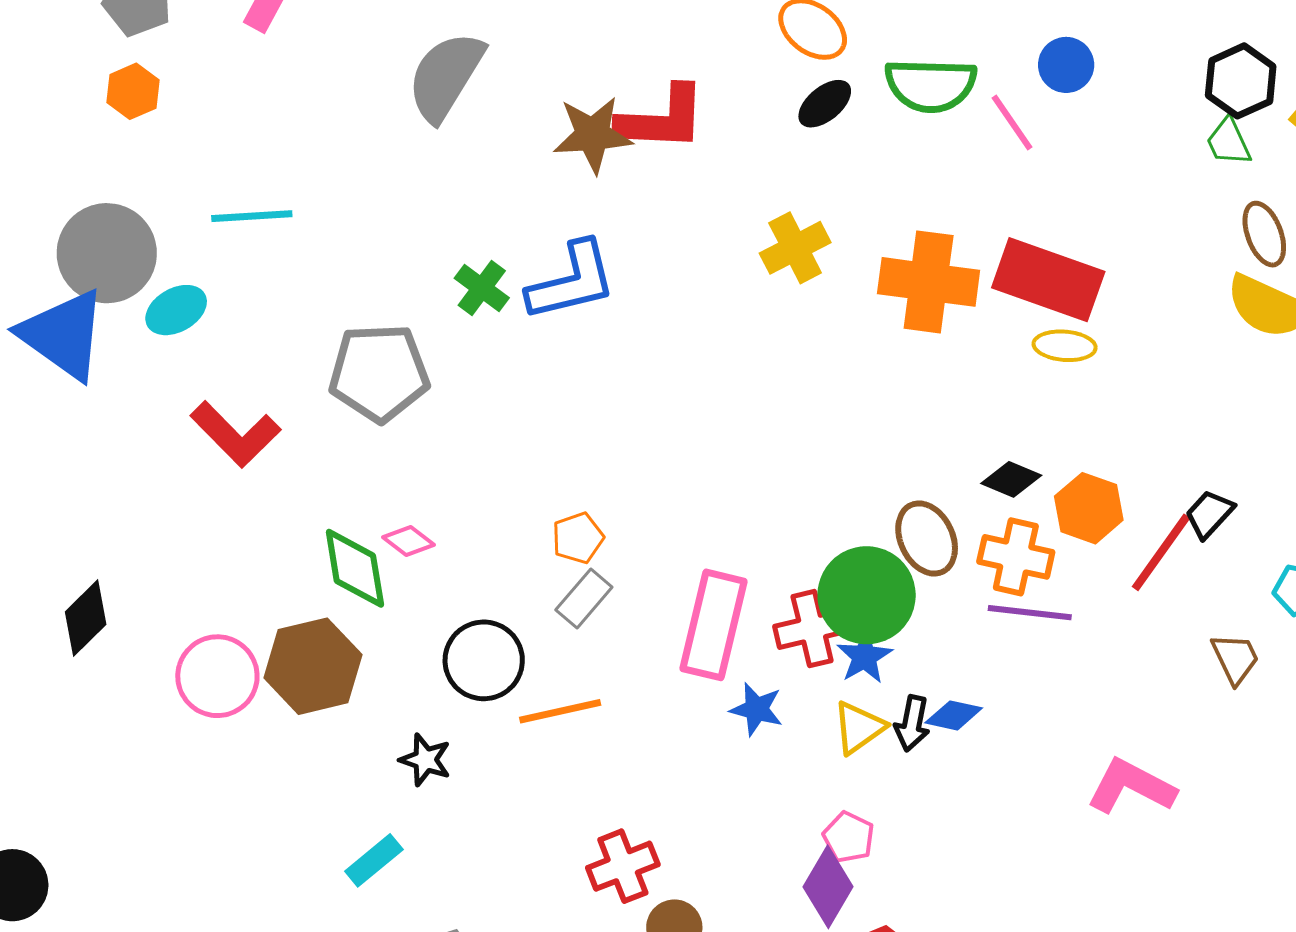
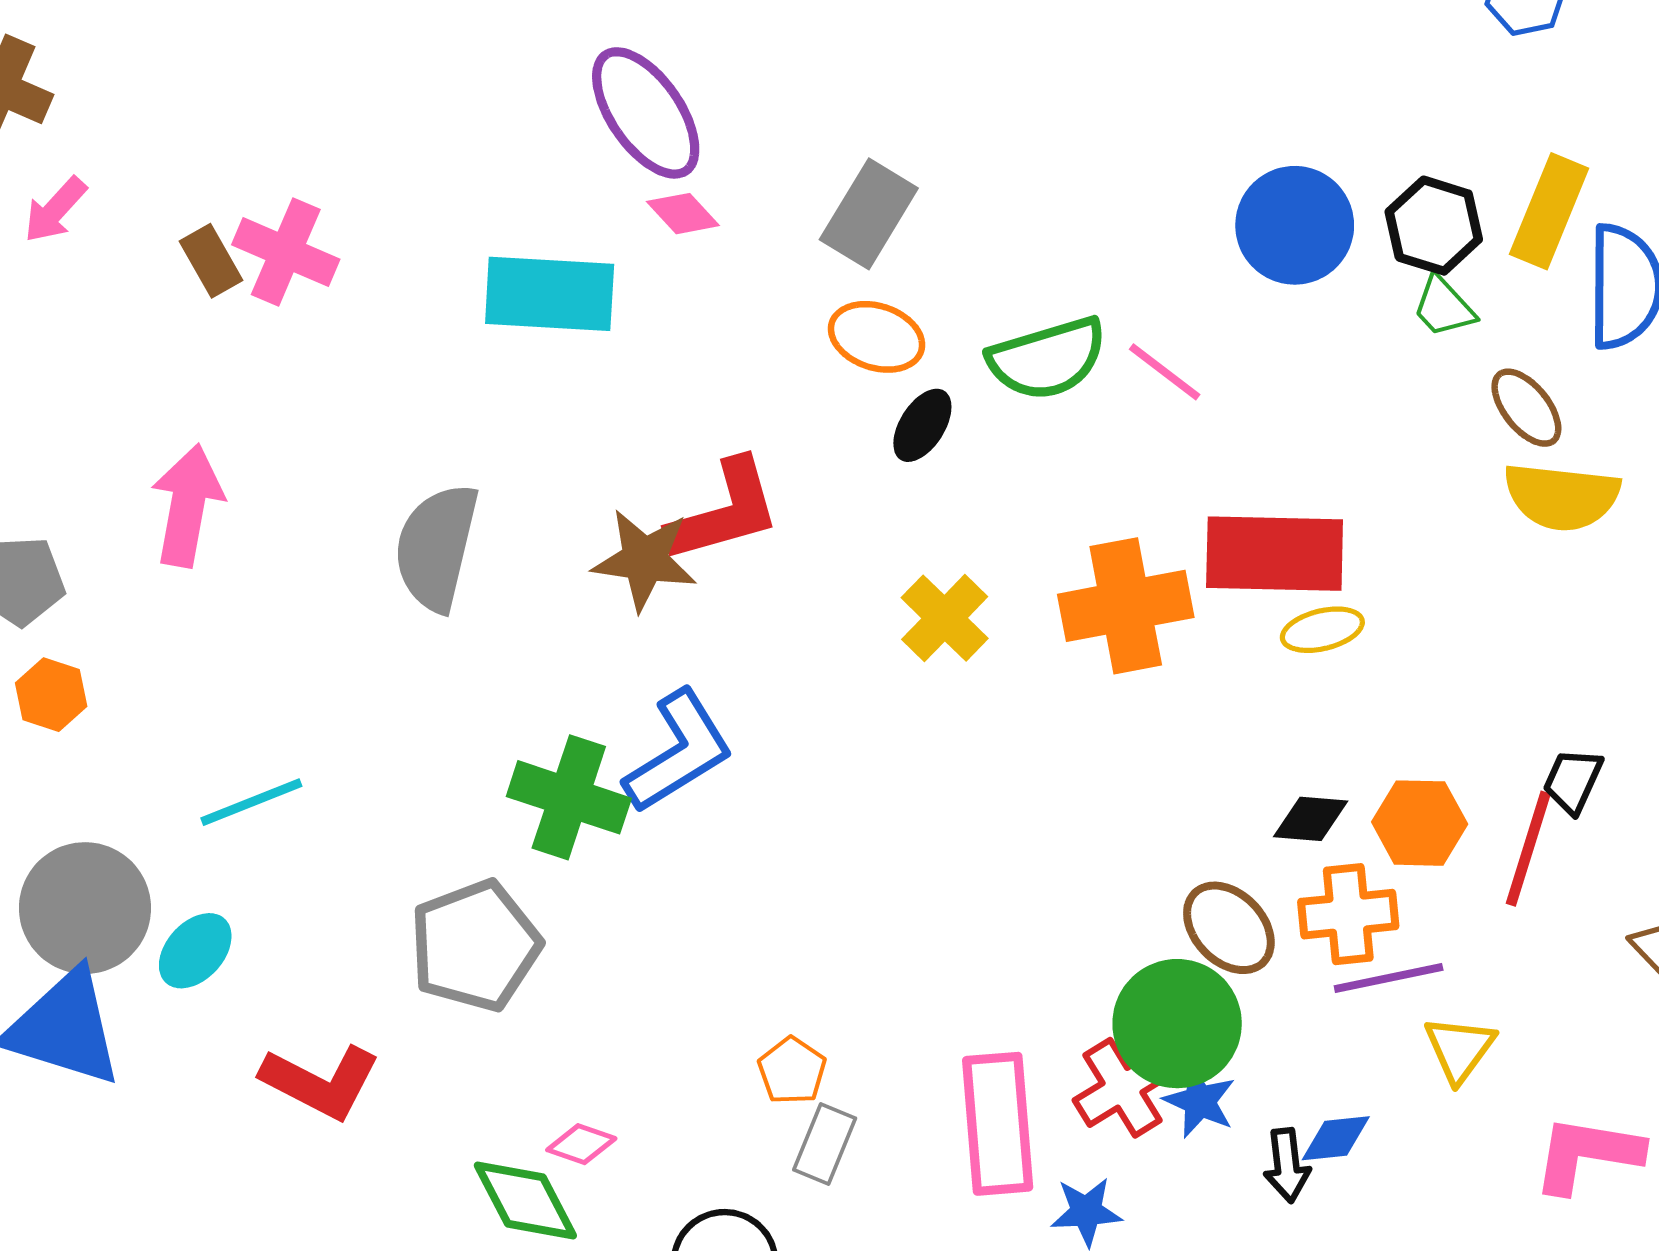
blue circle: (1066, 65) -> (1295, 225), moved, size x1.6
brown star: (593, 135) -> (645, 560), turned 30
green cross: (482, 288) -> (569, 797), size x1.6
yellow triangle: (859, 728) -> (1460, 1049), moved

